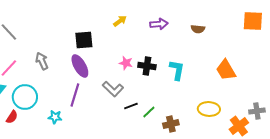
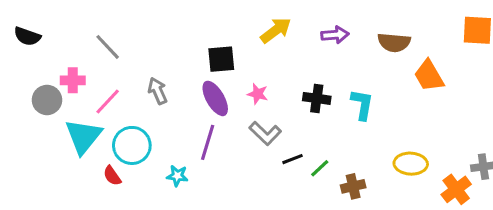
yellow arrow: (120, 21) -> (276, 30), size x1.5
brown semicircle: (198, 29) -> (394, 42), size x1.5
pink star: (126, 63) -> (258, 94), moved
orange trapezoid: (226, 70) -> (429, 76), moved
red semicircle: (12, 117) -> (112, 176), turned 112

